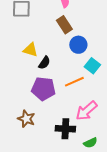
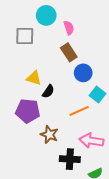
purple pentagon: (43, 89) -> (28, 111), moved
pink arrow: (86, 111) -> (91, 141), turned 50
brown star: (26, 119) -> (49, 135), moved

